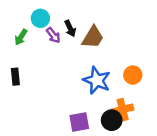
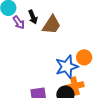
blue star: (97, 80) -> (67, 67), moved, turned 30

